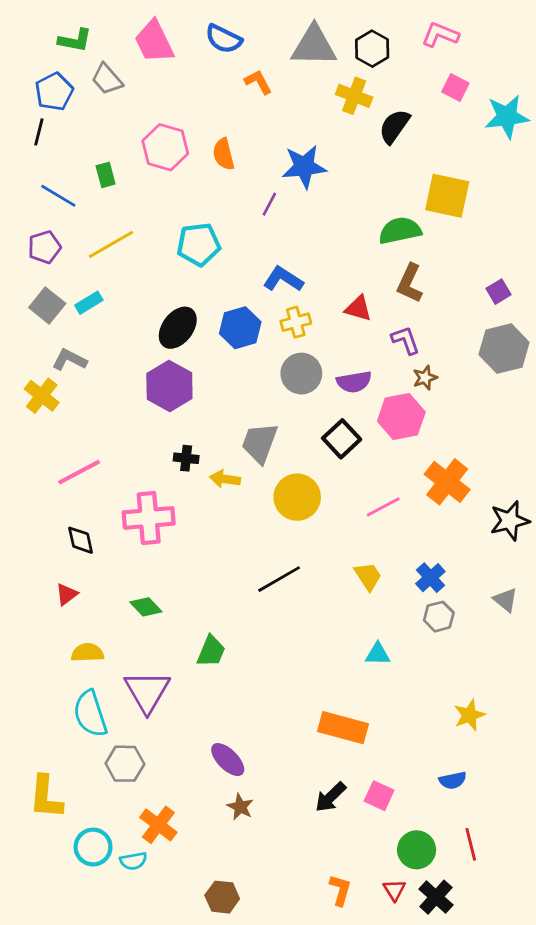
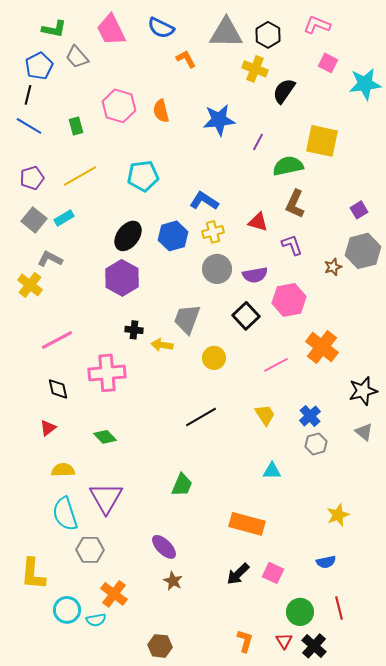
blue line: (58, 196) -> (29, 126), moved
purple line: (269, 204) -> (258, 142), moved
brown star: (425, 378) -> (333, 267), moved
yellow circle: (297, 497) -> (214, 358), size x0.7
black star: (510, 521) -> (363, 391), moved
green trapezoid: (211, 651) -> (182, 485), moved

